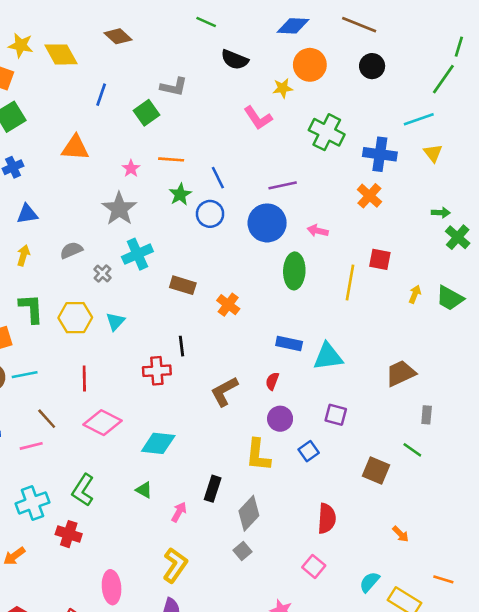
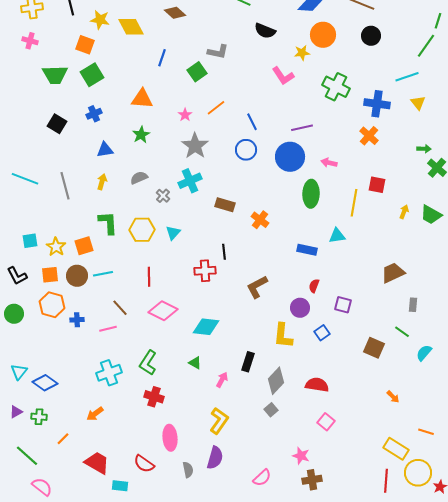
orange line: (171, 159) -> (216, 108), turned -42
green star: (180, 194) -> (141, 135), moved
gray star: (119, 209) -> (195, 146), moved
cyan triangle: (328, 356) -> (337, 236), moved, size x0.7
red semicircle: (272, 381) -> (314, 286), moved
red semicircle: (327, 519) -> (317, 385), moved, turned -85
red cross: (69, 534) -> (154, 397), moved
cyan semicircle: (369, 582) -> (424, 353), moved

